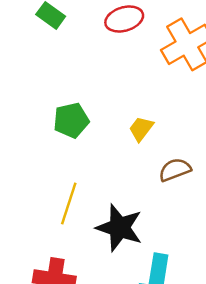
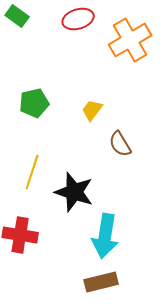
brown semicircle: (175, 170) -> (120, 144), turned -100

